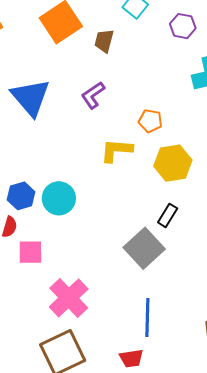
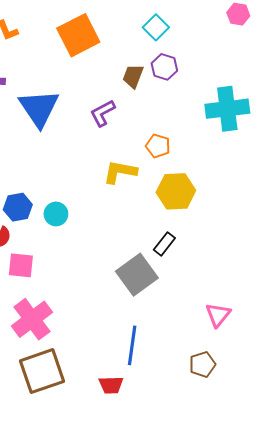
purple hexagon: (183, 26) -> (164, 67), moved
brown trapezoid: (104, 41) -> (133, 76), moved
cyan circle: (59, 198) -> (56, 214), size x0.7
pink cross: (69, 298) -> (32, 319), moved

